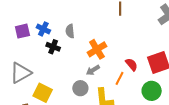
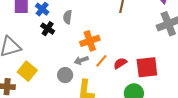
red semicircle: (131, 64) -> (120, 63), turned -96
orange line: (119, 78) -> (101, 61), moved

